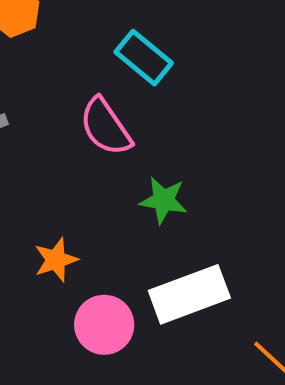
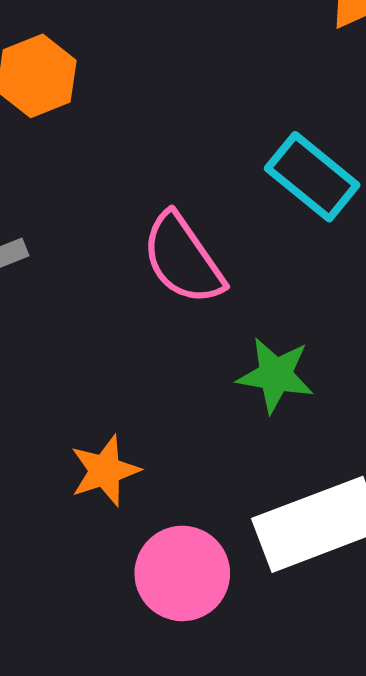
cyan rectangle: (144, 58) -> (312, 177), moved

